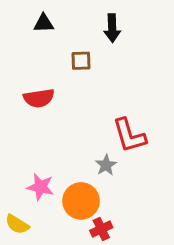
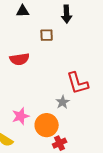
pink star: (40, 187) -> (21, 116), turned -30

